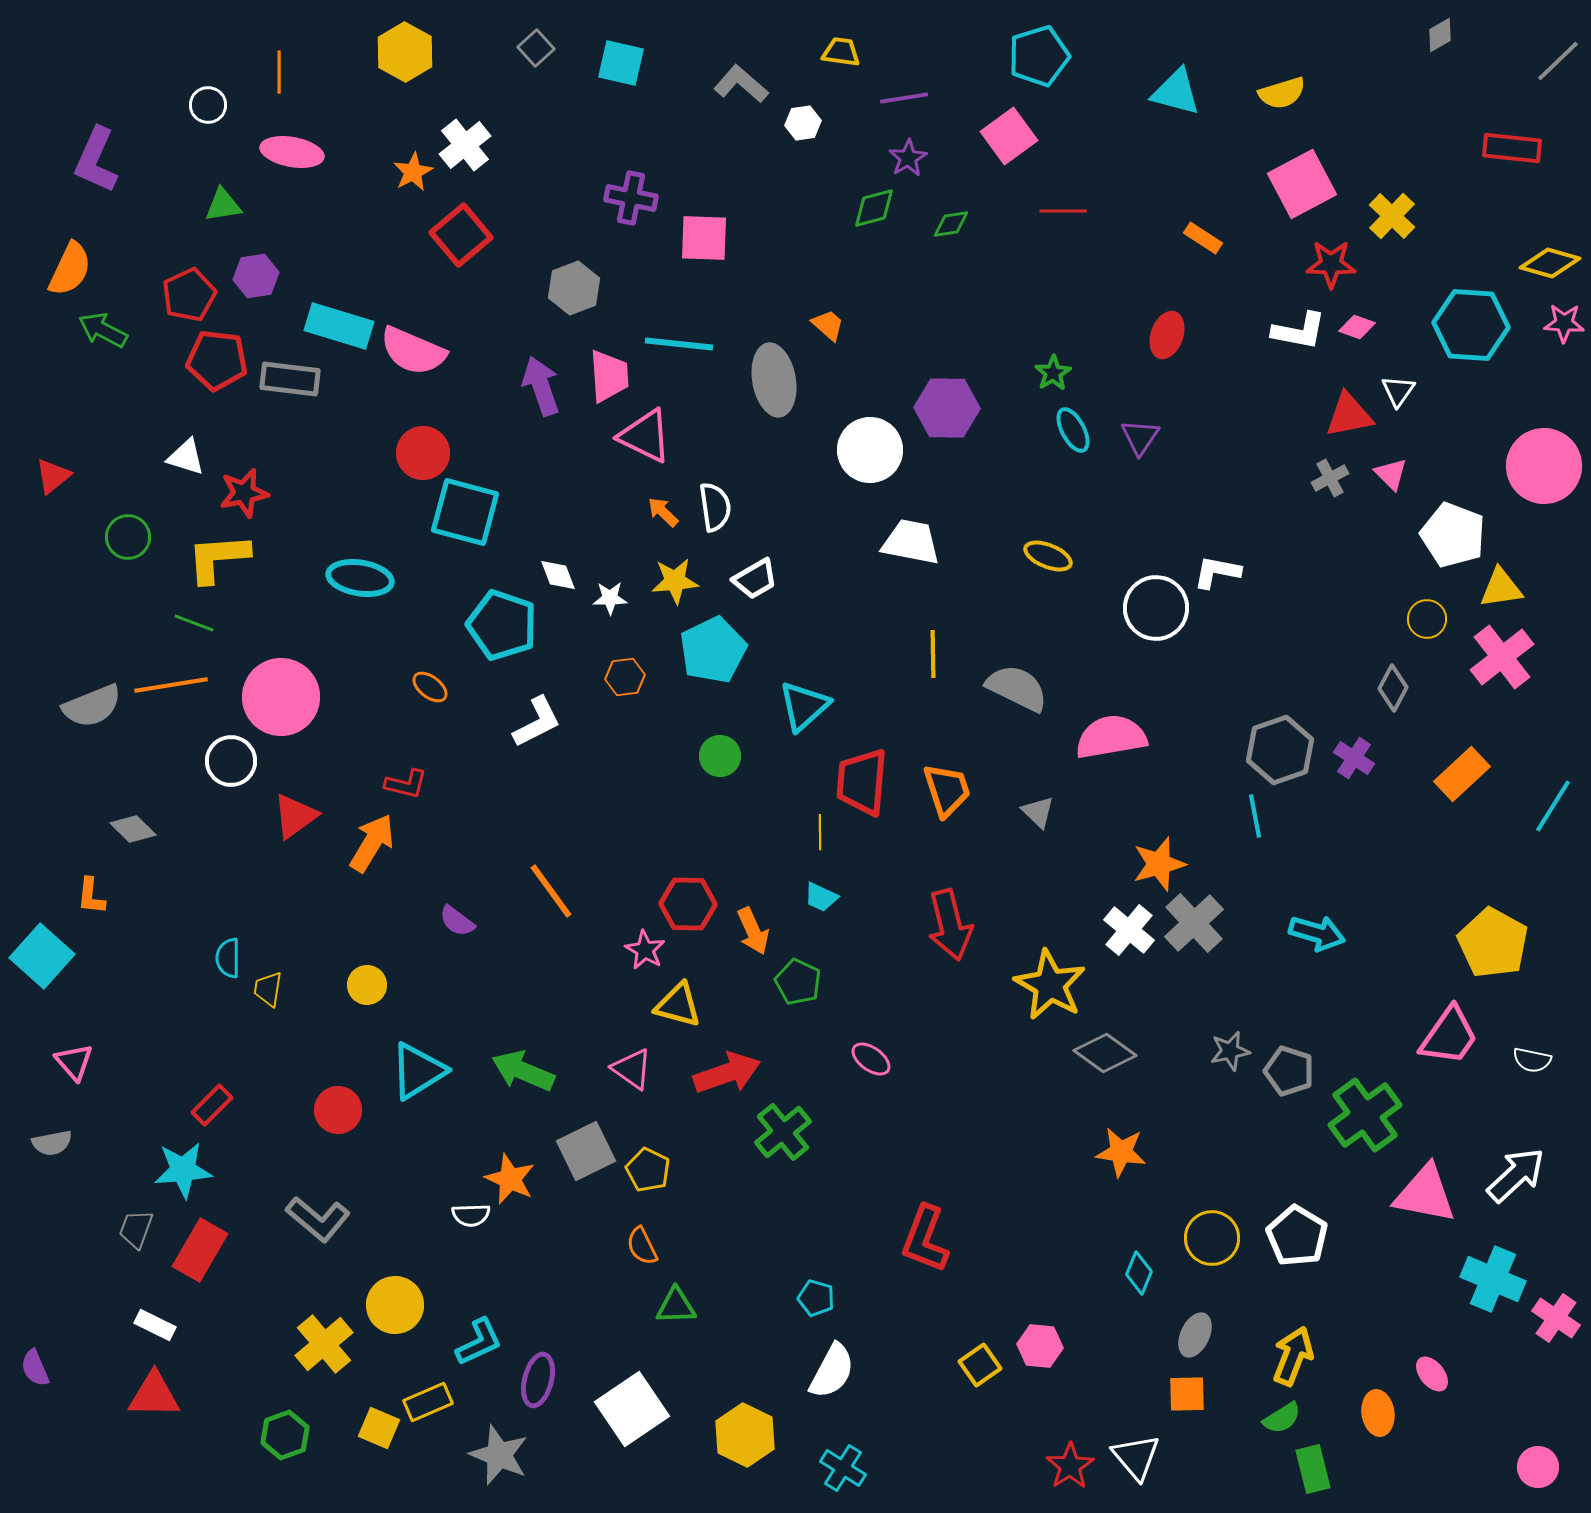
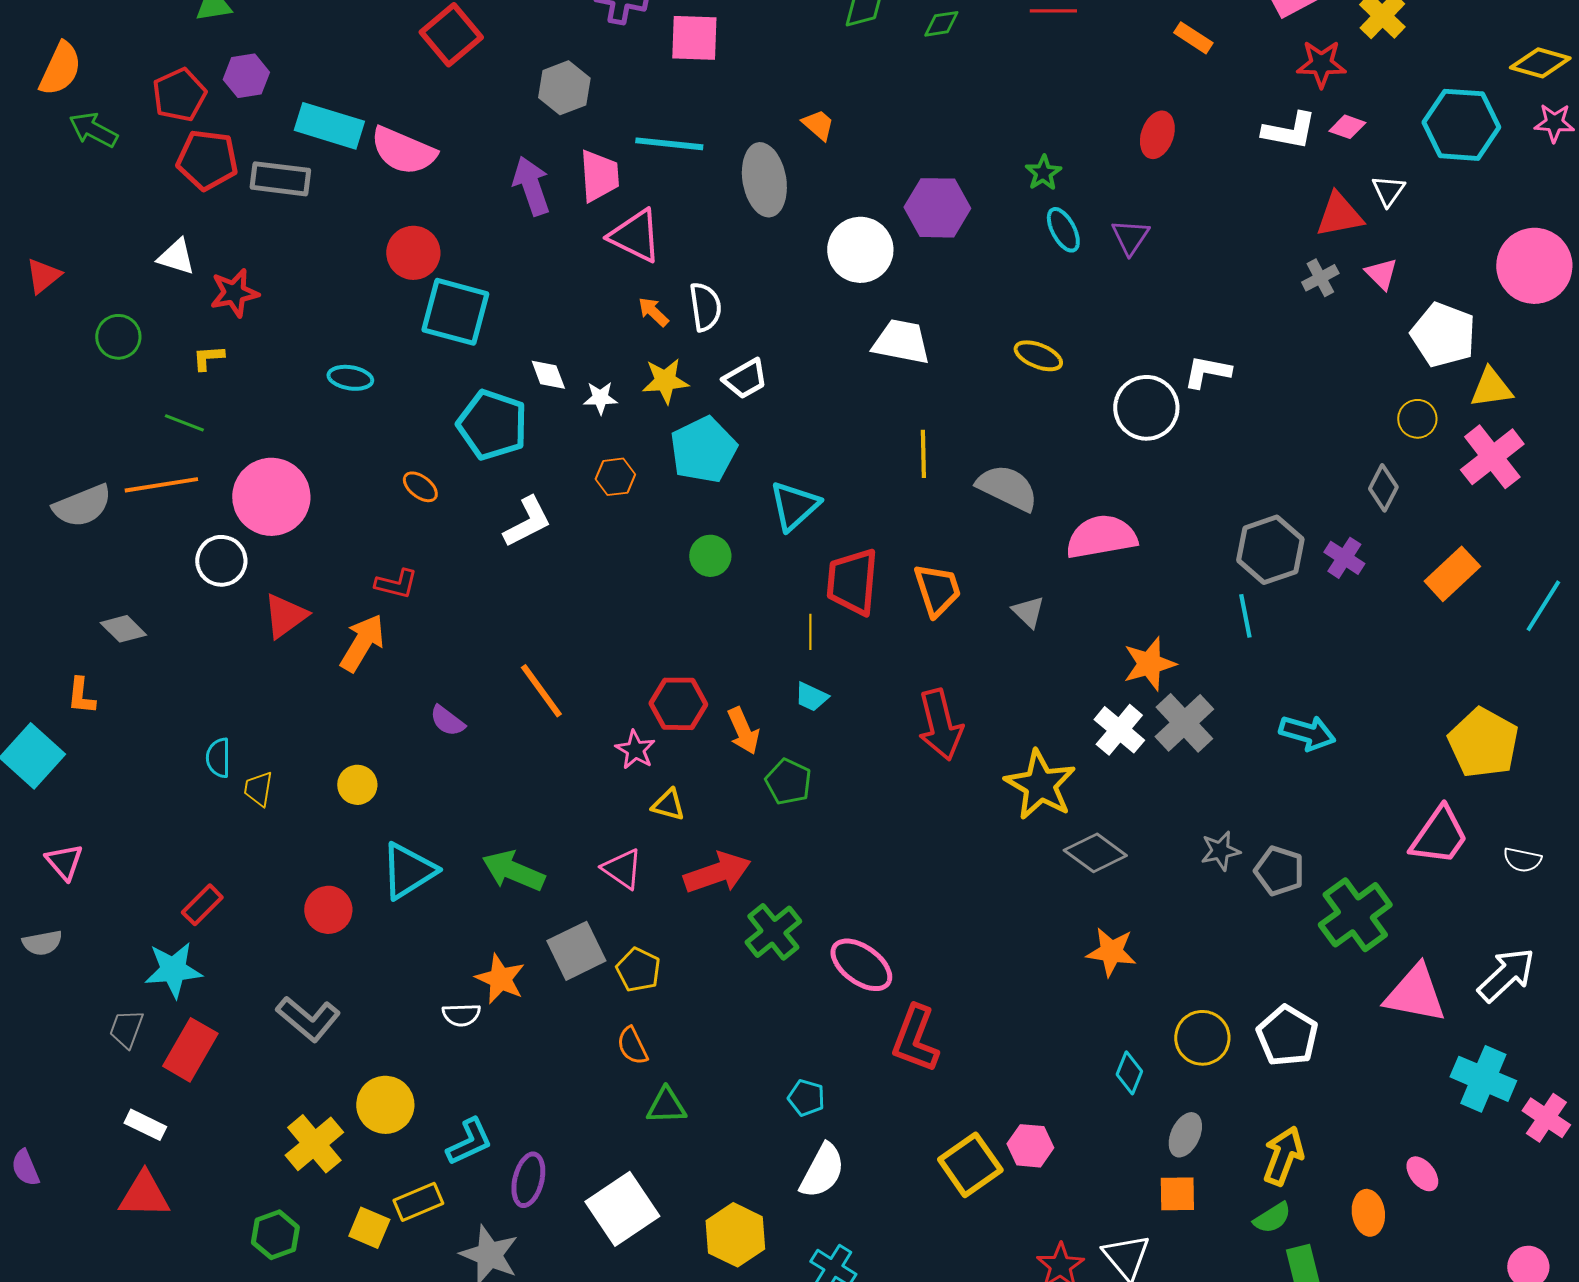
yellow L-shape: (218, 558) -> (208, 358), size x0.5
cyan ellipse: (360, 578) -> (350, 378), size x0.7
yellow triangle: (678, 1005) -> (668, 805), size x0.7
pink ellipse: (871, 1059) -> (861, 965), moved, size x1.6
yellow square: (980, 1365) -> (970, 1165), size x1.5

